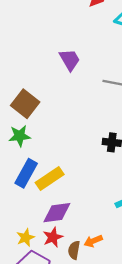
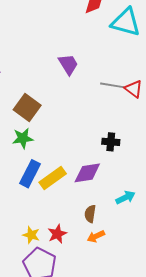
purple diamond: (57, 213) -> (87, 173), moved
yellow star: (25, 238) -> (31, 235), turned -30
brown semicircle: (74, 250) -> (90, 214), moved

